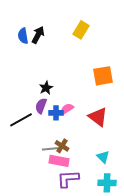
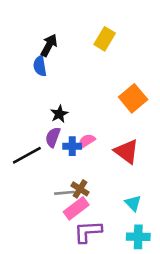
blue semicircle: (23, 36) -> (40, 66), moved
orange square: (103, 76) -> (133, 98), turned -30
pink rectangle: (59, 161) -> (76, 208), turned -48

